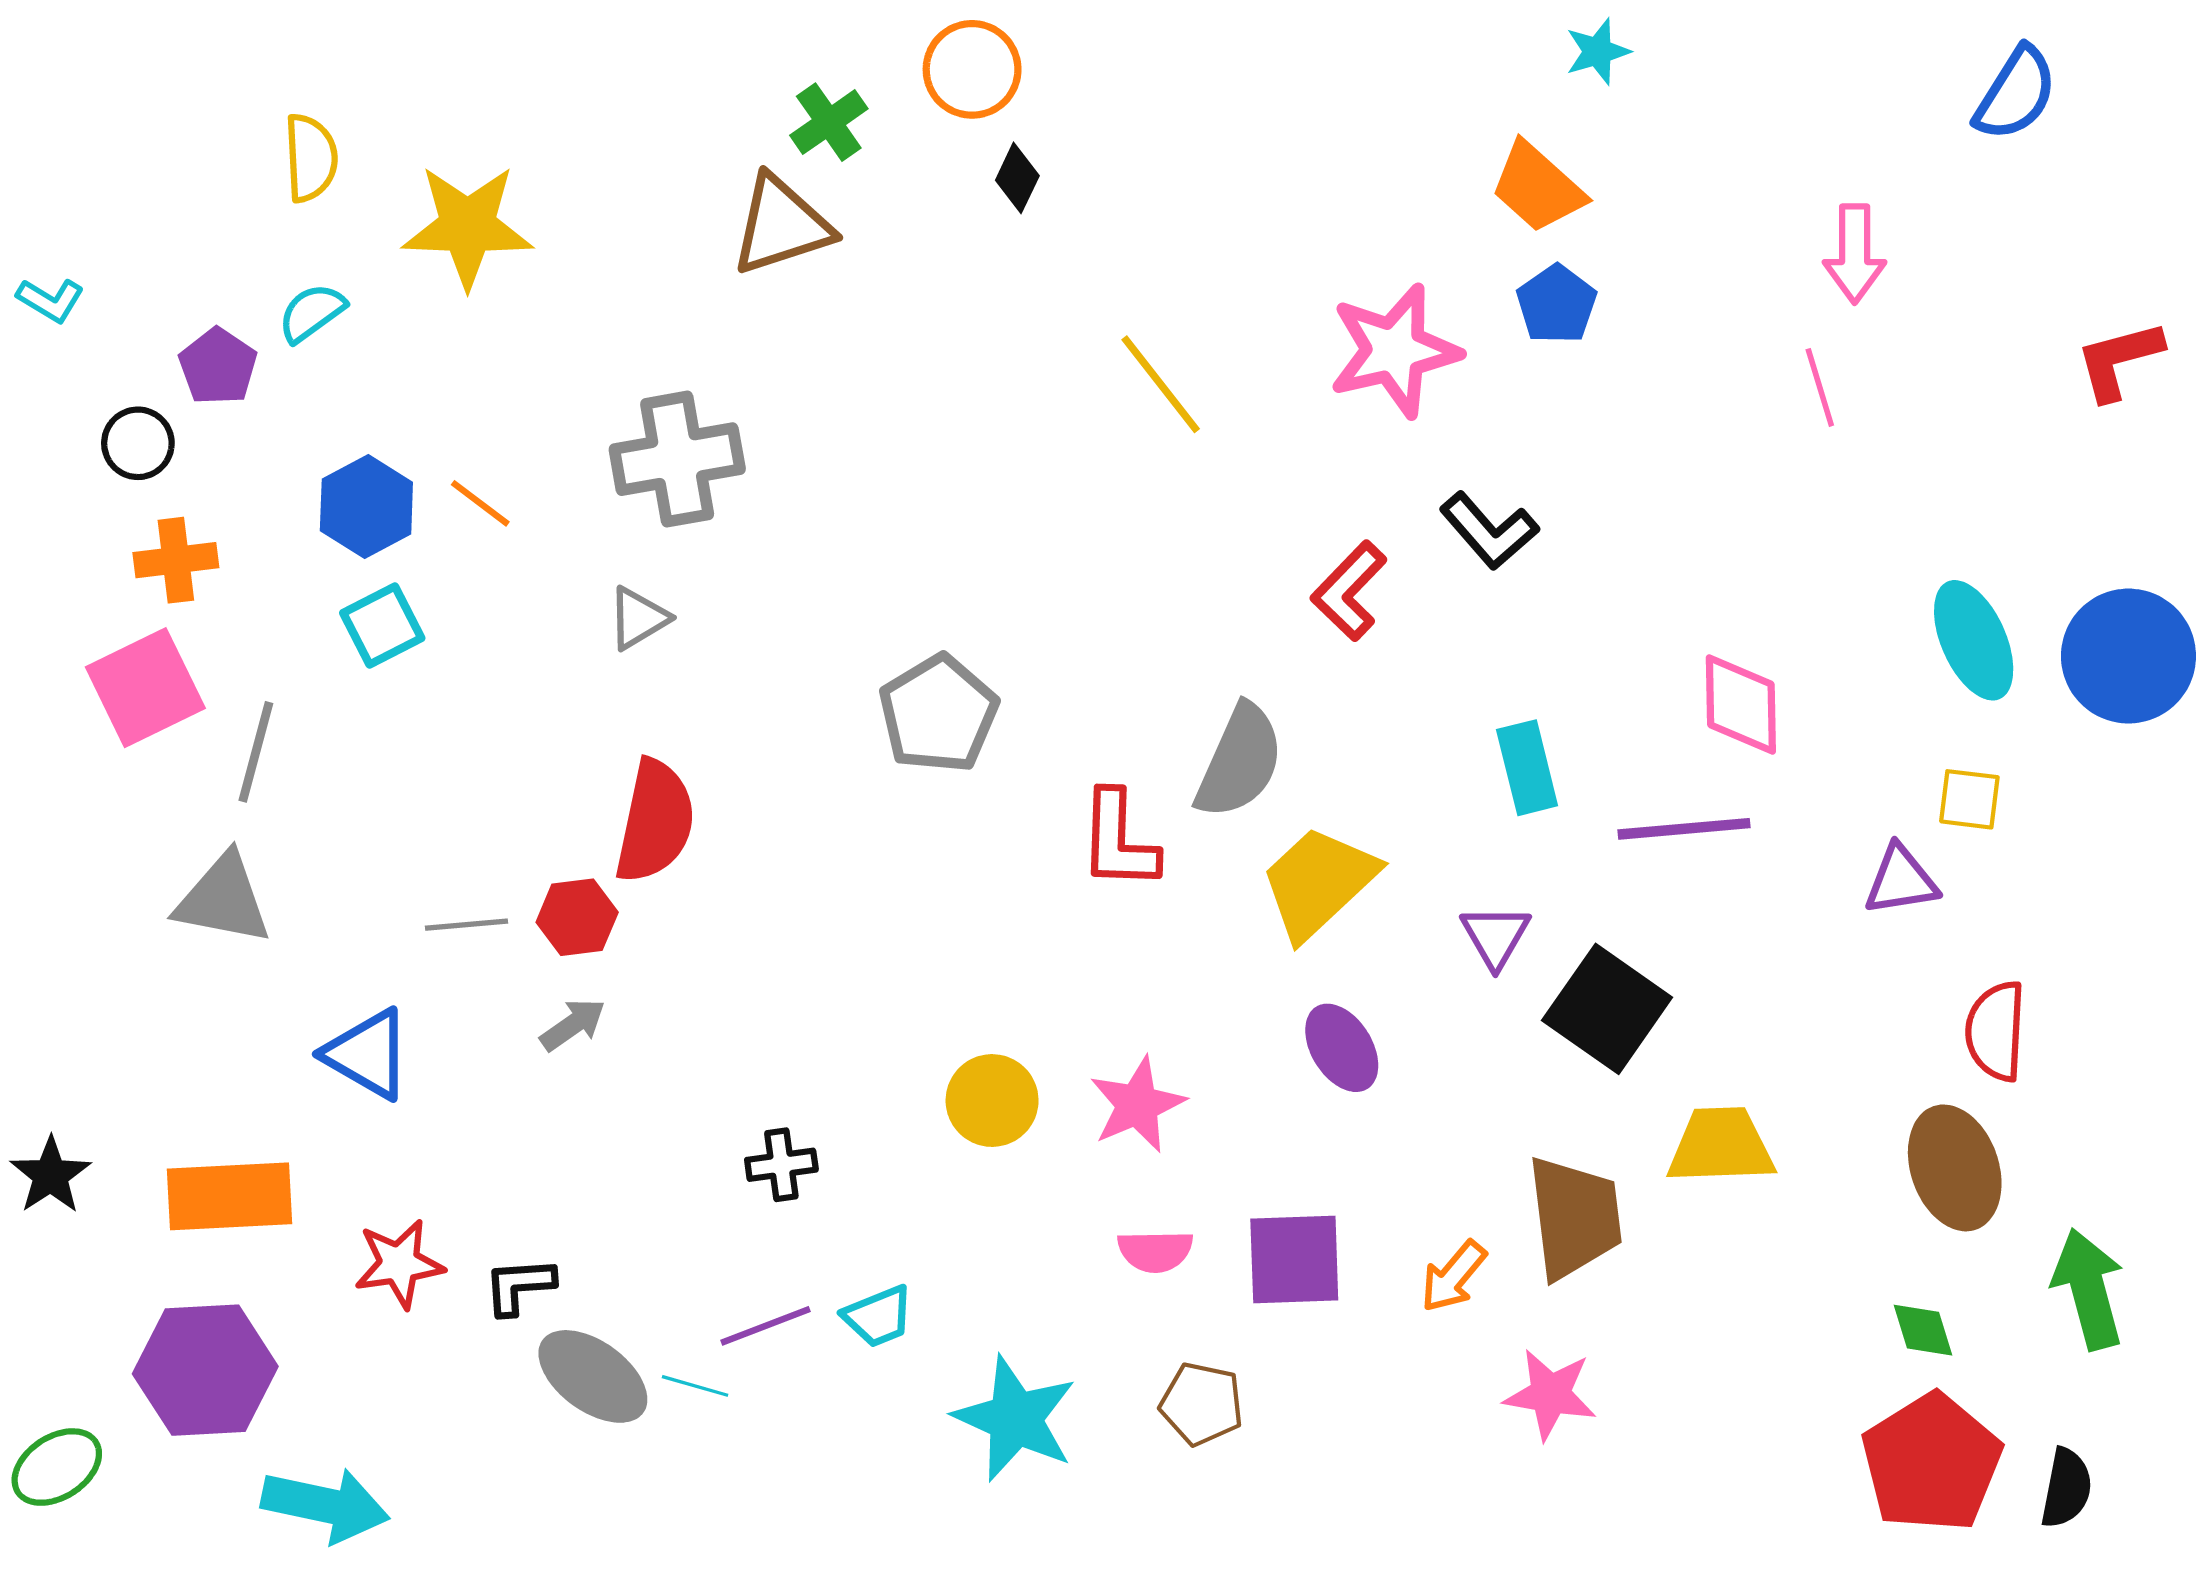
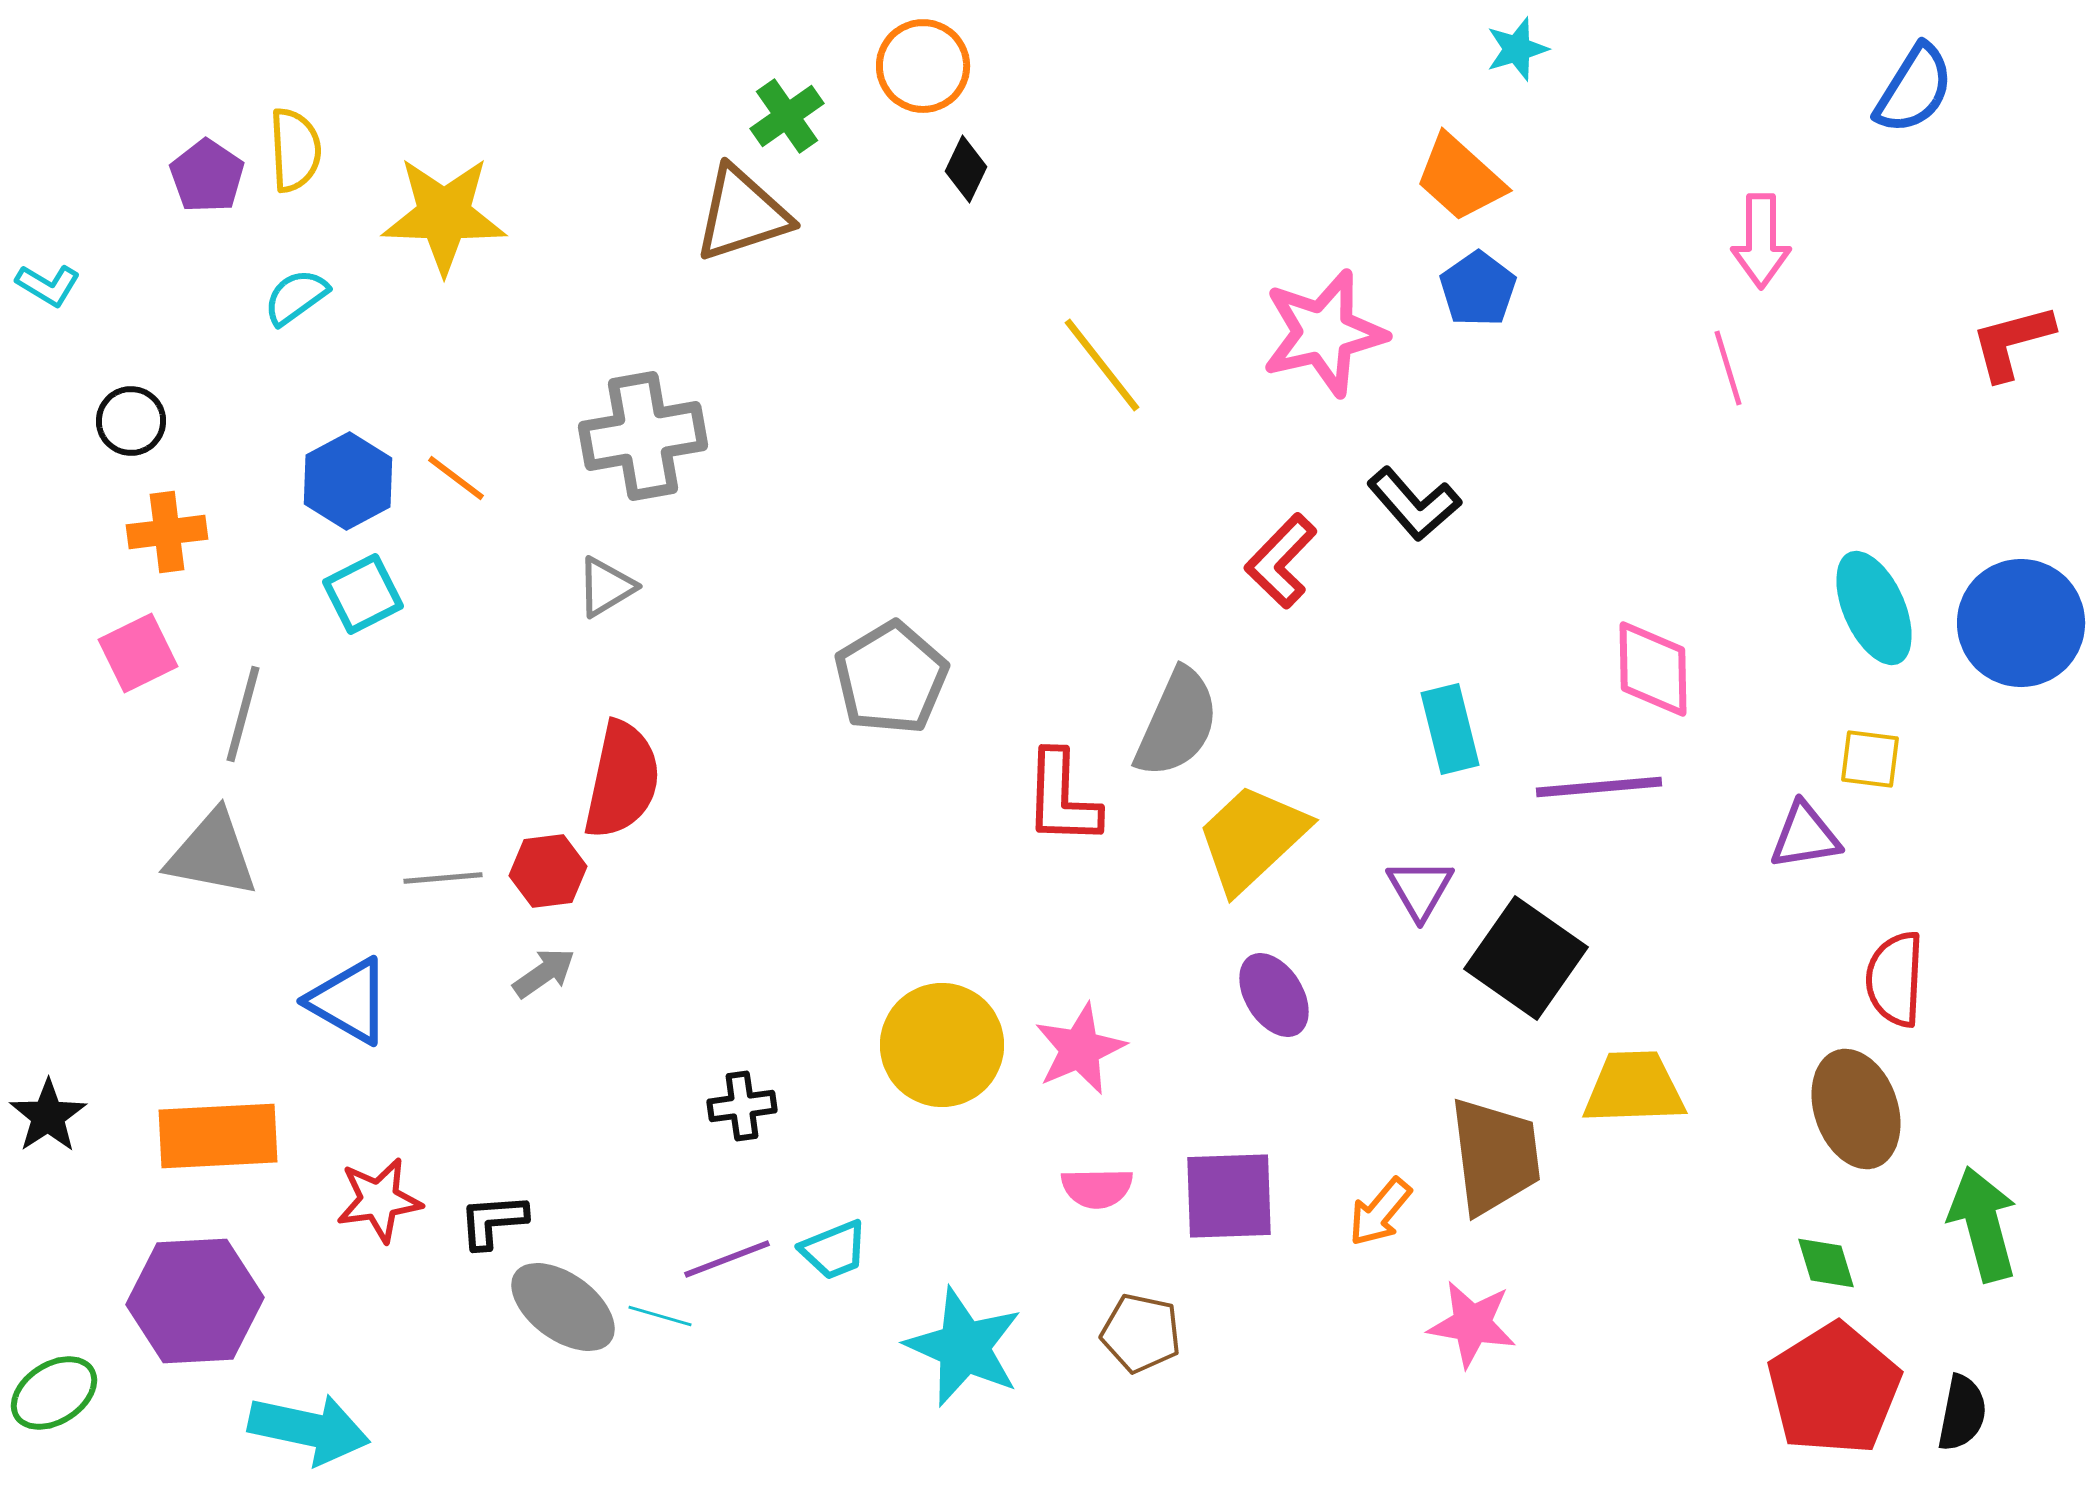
purple pentagon: (218, 366) -> (207, 176), moved
pink square: (145, 688) -> (138, 653), size x0.7
yellow circle: (992, 1101) -> (942, 1045), size x1.4

